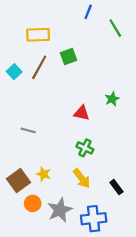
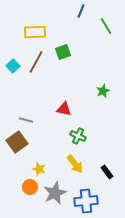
red triangle: (82, 113) -> (64, 109), moved
yellow star: (44, 174) -> (39, 169), moved
brown square: (18, 181) -> (17, 142), moved

